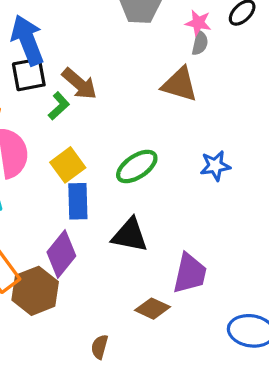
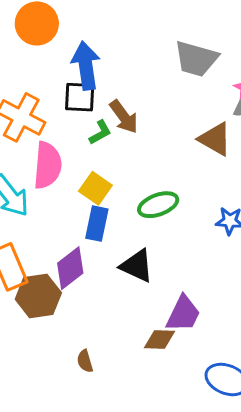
yellow square: (68, 165) -> (95, 188), turned -32
brown diamond: (153, 309) -> (160, 340), moved, turned -36
brown semicircle: (100, 347) -> (85, 361), turned -45

